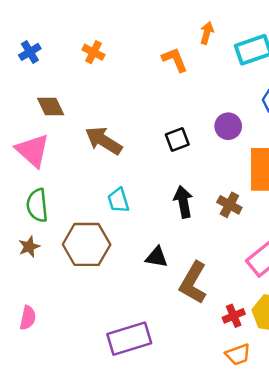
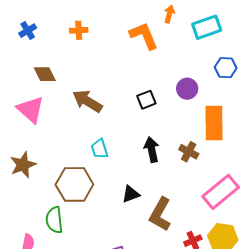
orange cross: (94, 52) -> (79, 30), turned -30
orange L-shape: (175, 60) -> (144, 36), size x1.4
green semicircle: (37, 205) -> (54, 220), moved
brown star: (29, 247) -> (23, 165), moved, size x1.5
black triangle: (157, 257) -> (131, 194), turned -30

